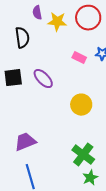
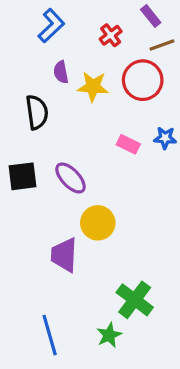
yellow circle: (81, 105) -> (98, 223), moved
purple trapezoid: (25, 142) -> (64, 255), moved, turned -65
green star: (90, 178) -> (109, 335), moved

